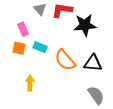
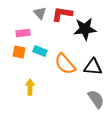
pink rectangle: (23, 29) -> (23, 33), turned -72

